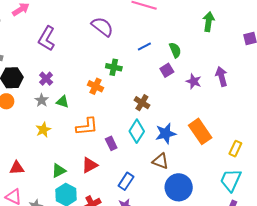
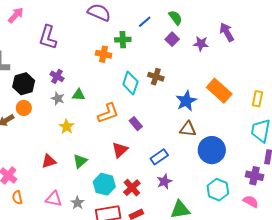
green cross: (114, 67) -> (123, 40), moved
orange cross: (96, 86) -> (104, 54), moved
cyan diamond: (137, 131) -> (130, 83), moved
red triangle: (17, 168) -> (49, 161), moved
green triangle: (59, 171) -> (80, 161), moved
blue rectangle: (126, 181) -> (159, 157), turned 36

